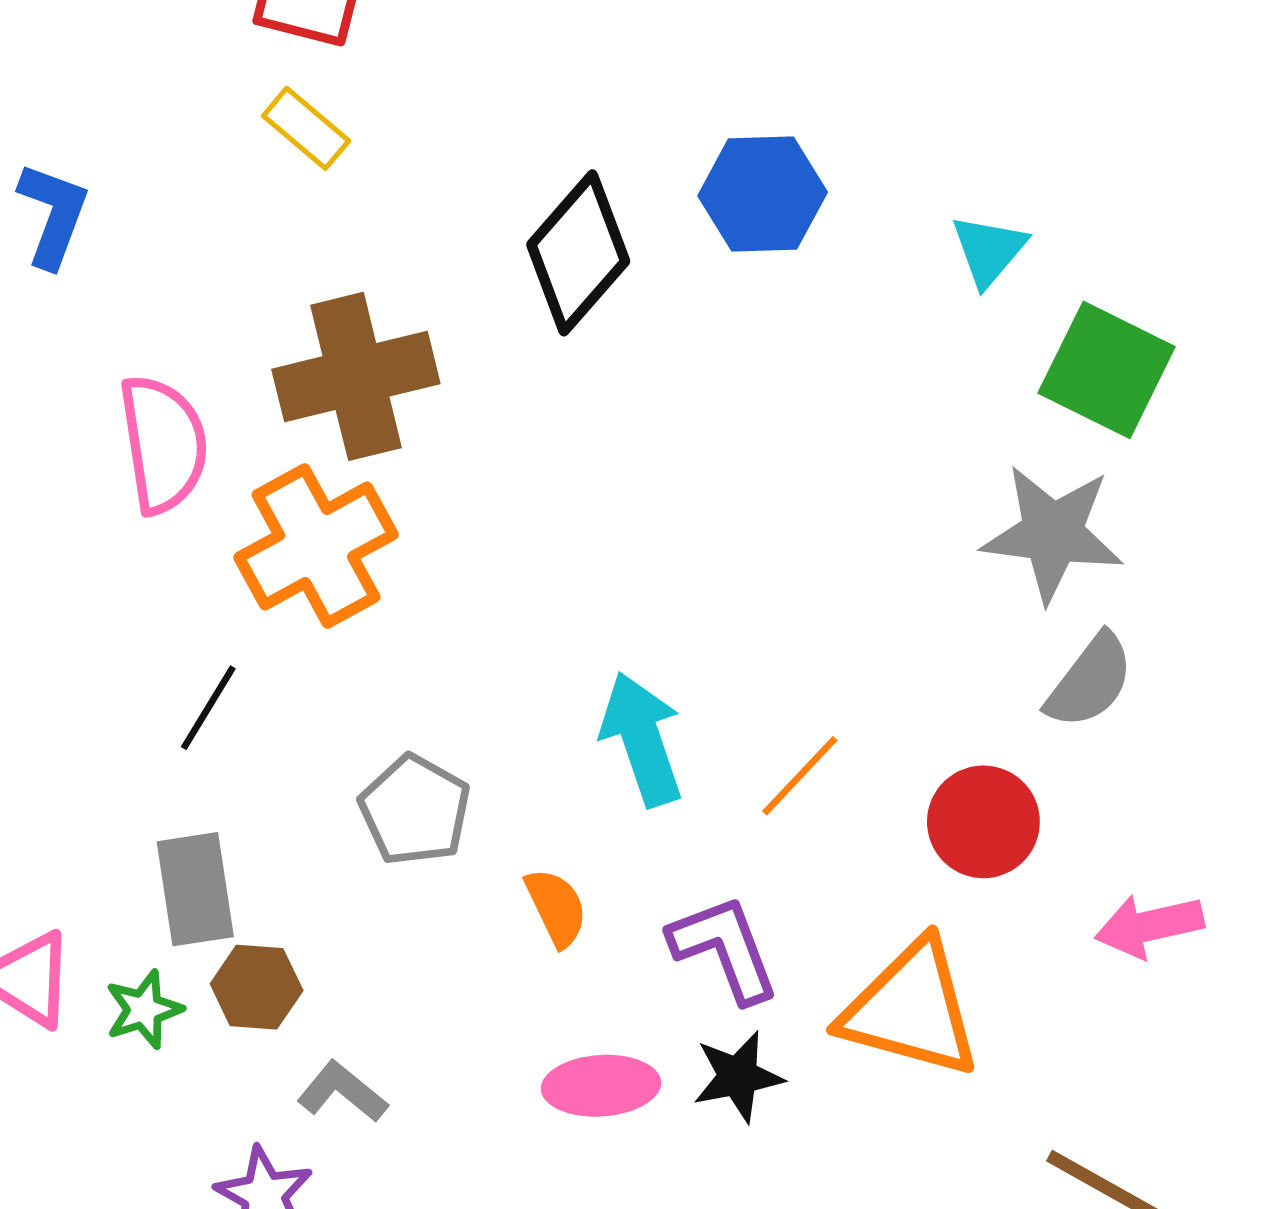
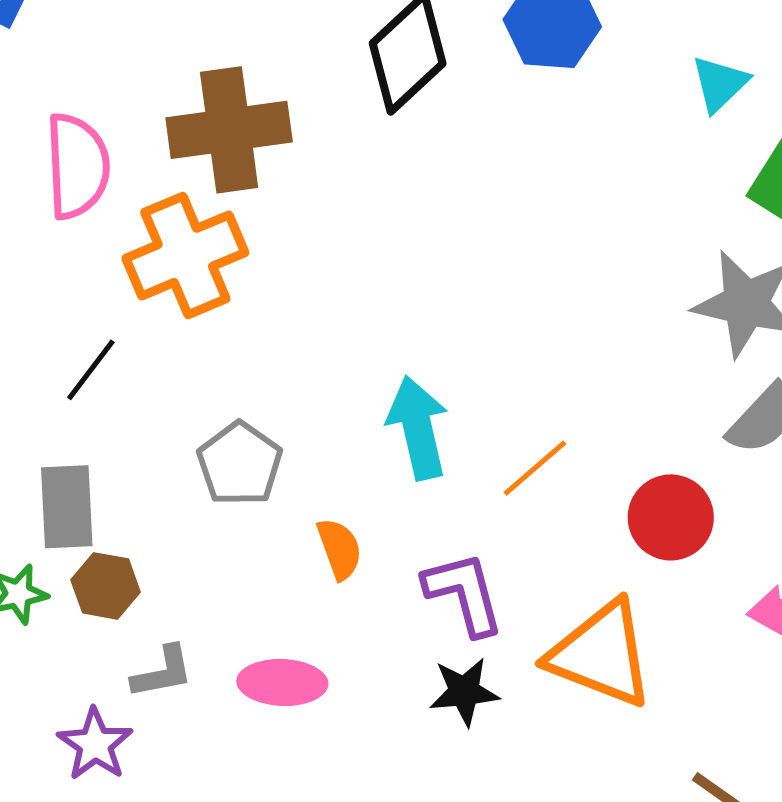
pink ellipse: (601, 1086) -> (282, 682), moved
gray L-shape: (342, 1092) -> (162, 672), turned 124

